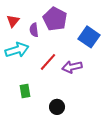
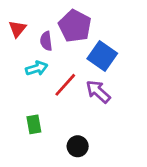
blue square: (89, 37) -> (102, 56), moved
cyan arrow: (17, 50) -> (37, 68), moved, size x0.7
purple arrow: (72, 67) -> (98, 92), turned 54

